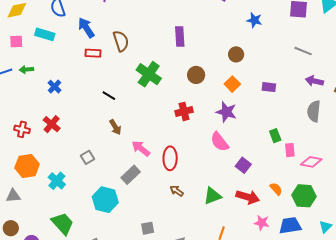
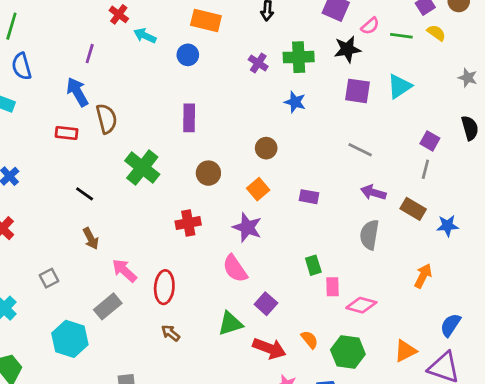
blue arrow: (86, 28) -> (77, 92), moved
green triangle: (212, 196) -> (230, 323), moved

